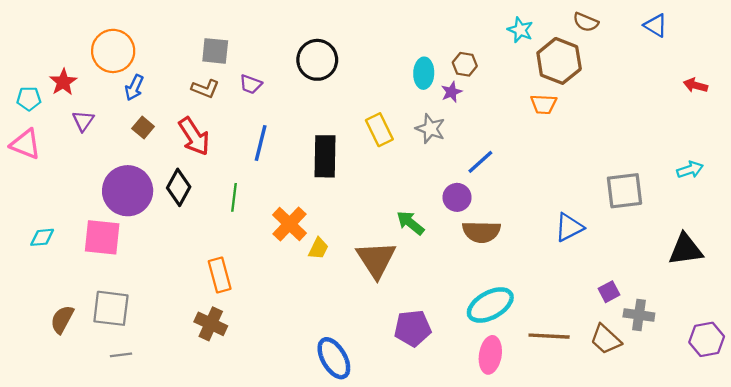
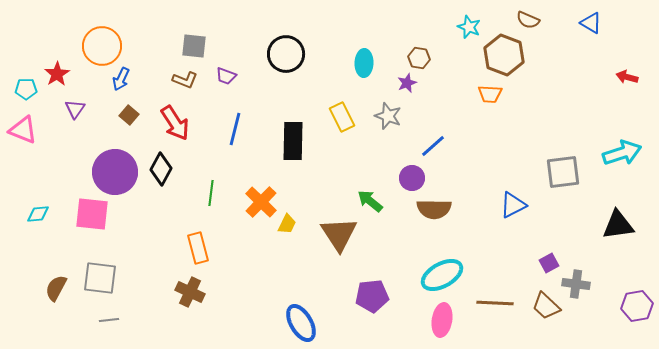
cyan ellipse: (424, 73) -> (364, 63), moved
cyan arrow: (690, 170) -> (622, 153), size x1.6
green line: (234, 197) -> (211, 193), moved

